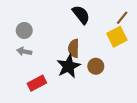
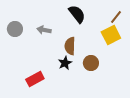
gray circle: (24, 30) -> (15, 29), moved
gray arrow: (24, 52) -> (44, 30), moved
black star: (68, 66) -> (65, 63), size x0.6

